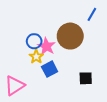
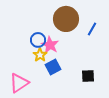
blue line: (92, 14) -> (92, 29), moved
brown circle: (70, 36) -> (66, 19), moved

